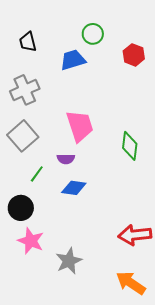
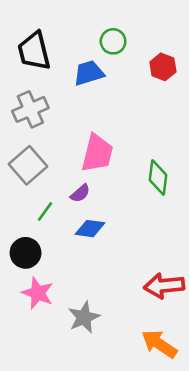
black trapezoid: (28, 42) -> (34, 51), size x1.6
pink trapezoid: (80, 126) -> (97, 153), turned 32
purple semicircle: (66, 159) -> (80, 193), turned -42

